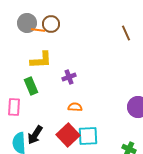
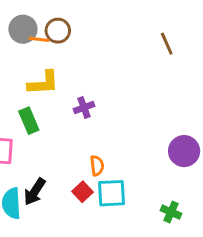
orange semicircle: (75, 107) -> (97, 166), moved, turned 80
red square: (68, 135) -> (82, 192), size x0.6

